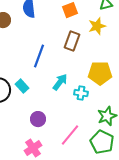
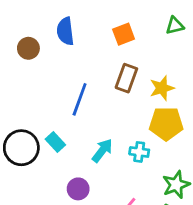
yellow star: (97, 26) -> (162, 88), moved
cyan arrow: (60, 82) -> (102, 151), moved

